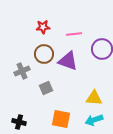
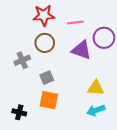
red star: (43, 27) -> (44, 15), size x1.5
purple triangle: (68, 61) -> (81, 50), moved
orange square: (61, 119) -> (49, 100), moved

